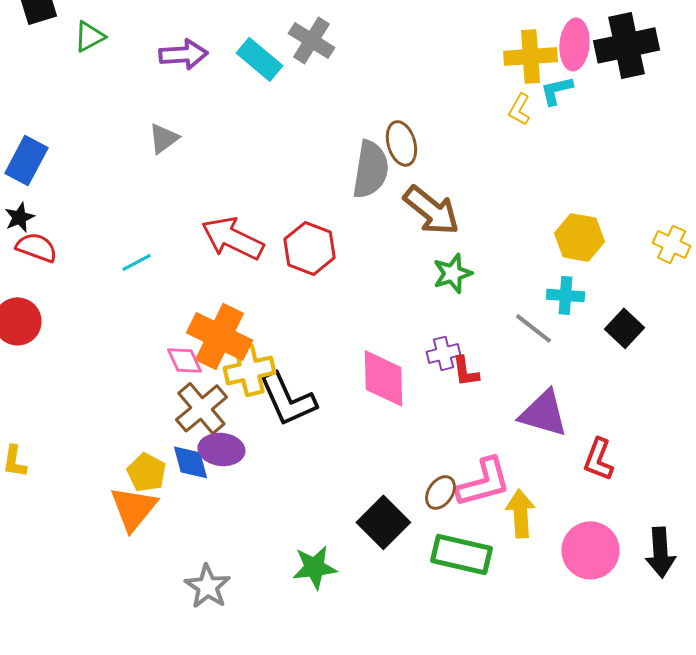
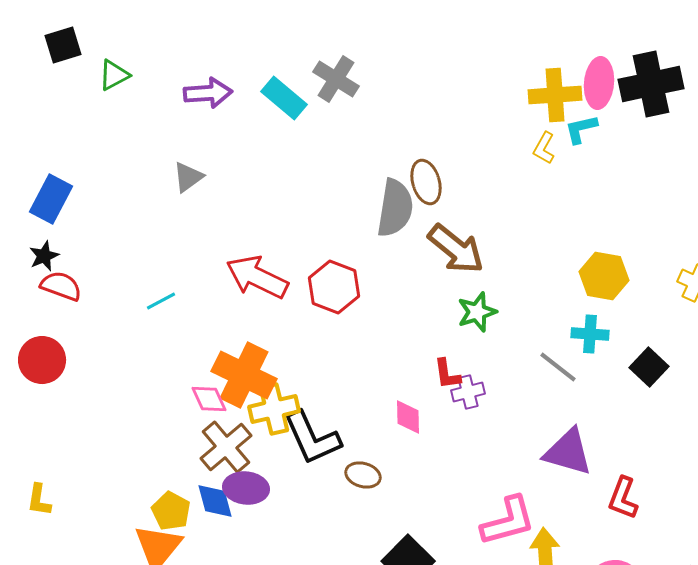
red L-shape: (465, 371) -> (447, 374), moved
pink diamond: (383, 378) -> (408, 417), size x0.6
brown ellipse: (440, 492) -> (363, 475), moved, turned 72

